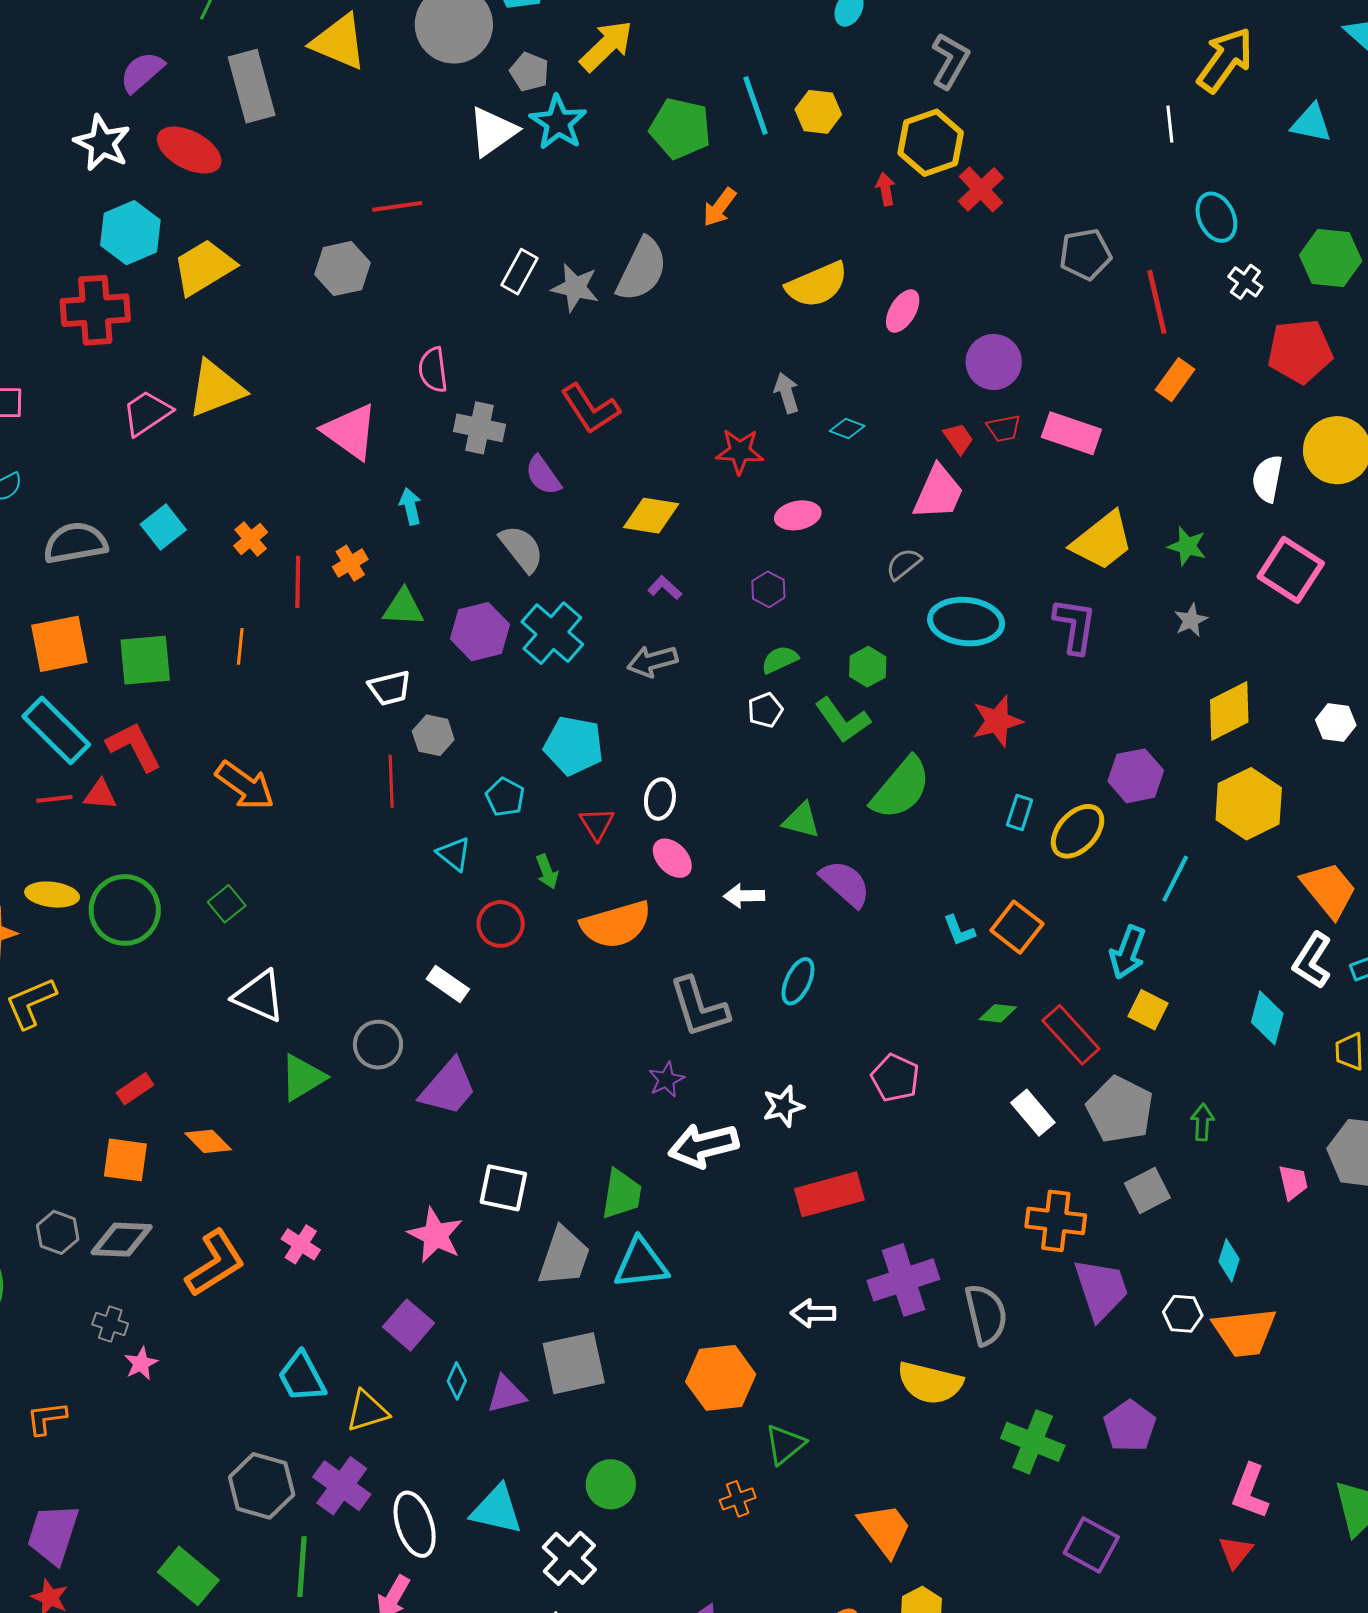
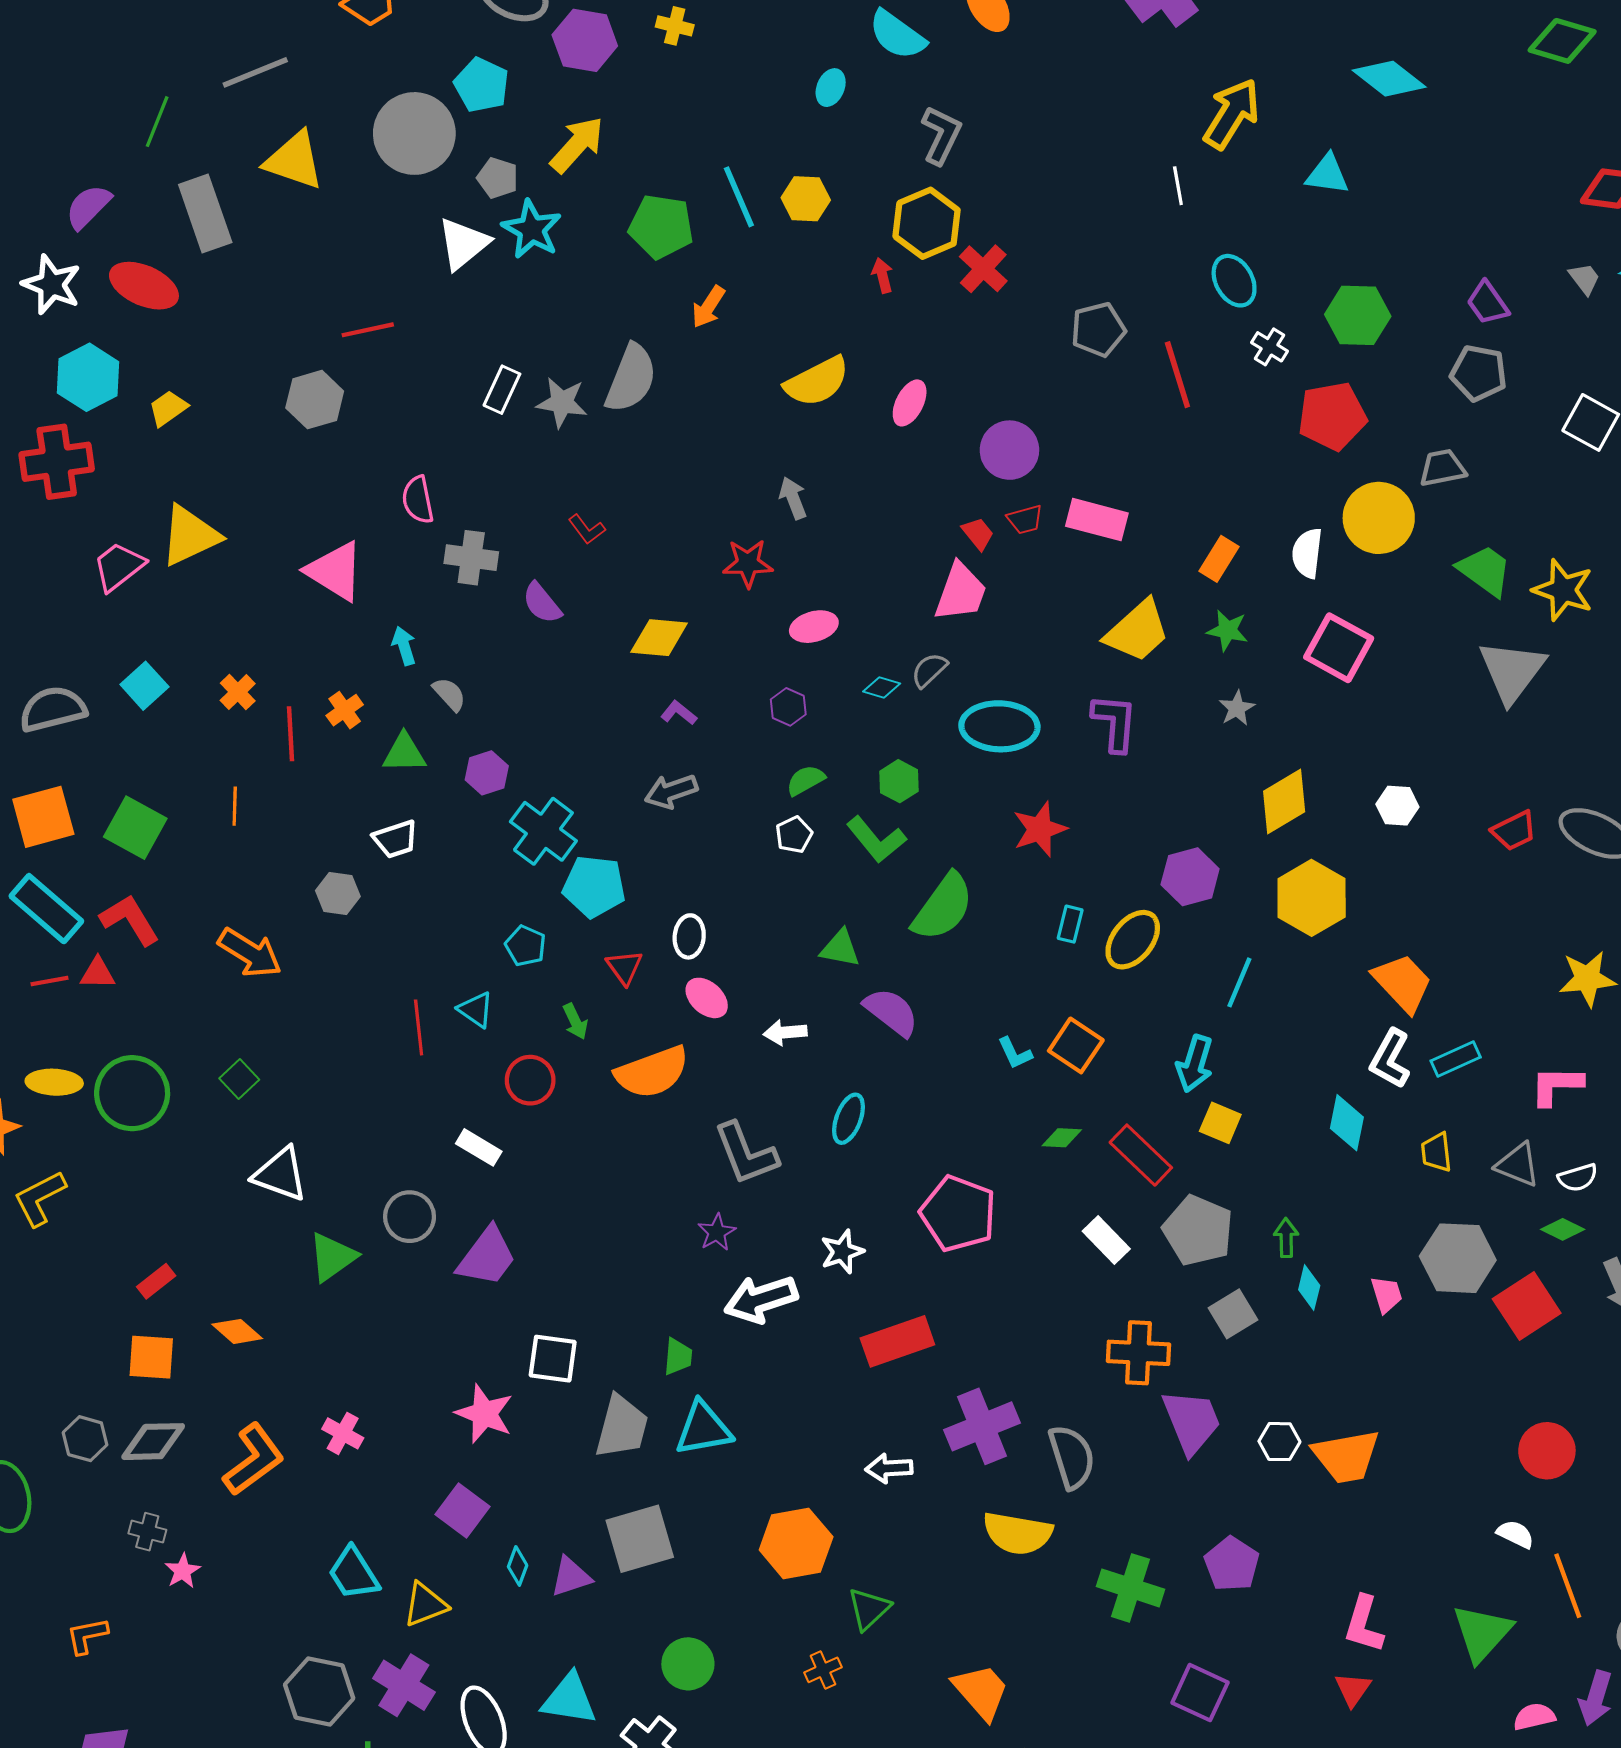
yellow trapezoid: (204, 267) -> (168, 408), size x0.6
orange rectangle: (1175, 380) -> (1219, 559), moved
red L-shape: (590, 409) -> (587, 529), size x0.6
cyan diamond: (847, 429) -> (882, 687), moved
gray semicircle: (522, 549) -> (449, 694), moved, size x0.7
purple hexagon: (480, 632) -> (487, 773), size x0.7
cyan cross: (552, 633) -> (543, 831), moved
green square: (145, 660) -> (135, 828), turned 38
gray hexagon: (433, 735) -> (338, 894), moved
red line: (391, 781) -> (419, 1027), moved
pink pentagon: (895, 1078) -> (958, 1214), size x1.5
green trapezoid: (622, 1194) -> (678, 1357), size x0.7
cyan diamond: (1229, 1260) -> (1309, 1288), moved

